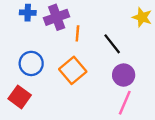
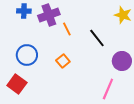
orange line: (77, 33) -> (67, 29), turned -32
orange square: (73, 70) -> (63, 61), size x0.6
purple circle: (124, 75) -> (122, 61), moved

